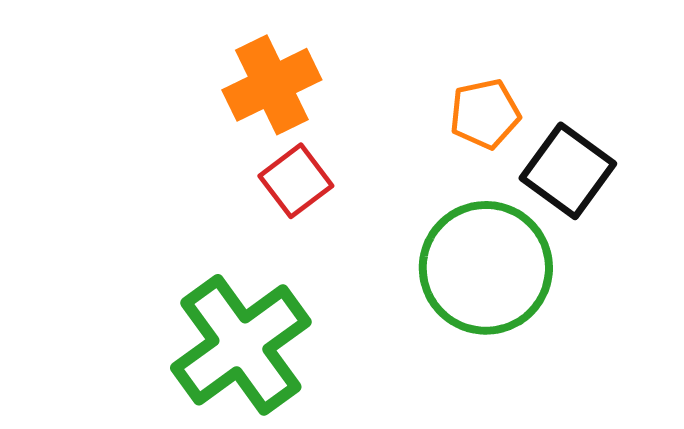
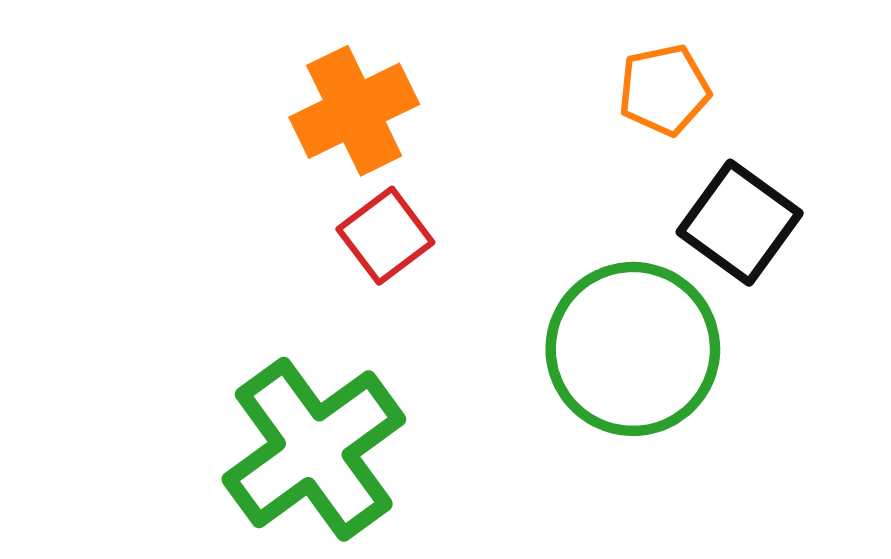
orange pentagon: (485, 114) -> (664, 90), moved

